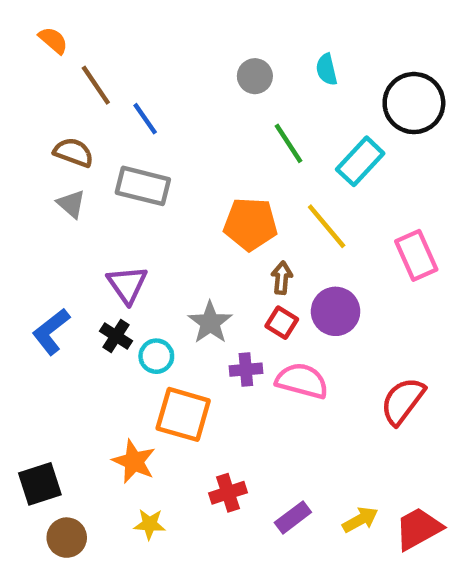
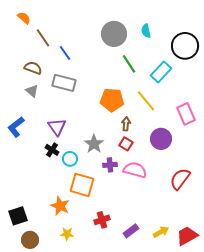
gray circle: (255, 76) -> (114, 34), size x1.6
purple circle: (336, 311) -> (161, 139), moved
blue L-shape: (51, 332) -> (16, 127), moved

